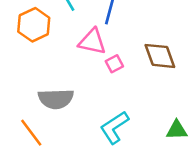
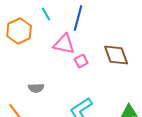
gray semicircle: (56, 99) -> (36, 88), size x0.6

